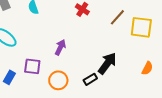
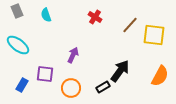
orange semicircle: (147, 68) -> (160, 76), size x1.5

